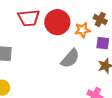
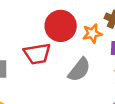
red trapezoid: (29, 18) -> (37, 54), moved

